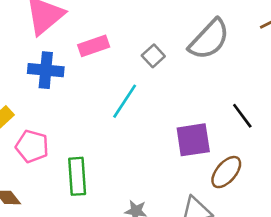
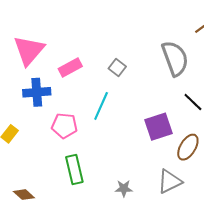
gray semicircle: (209, 39) -> (175, 58), moved, turned -54
pink pentagon: (32, 146) -> (64, 126), moved

